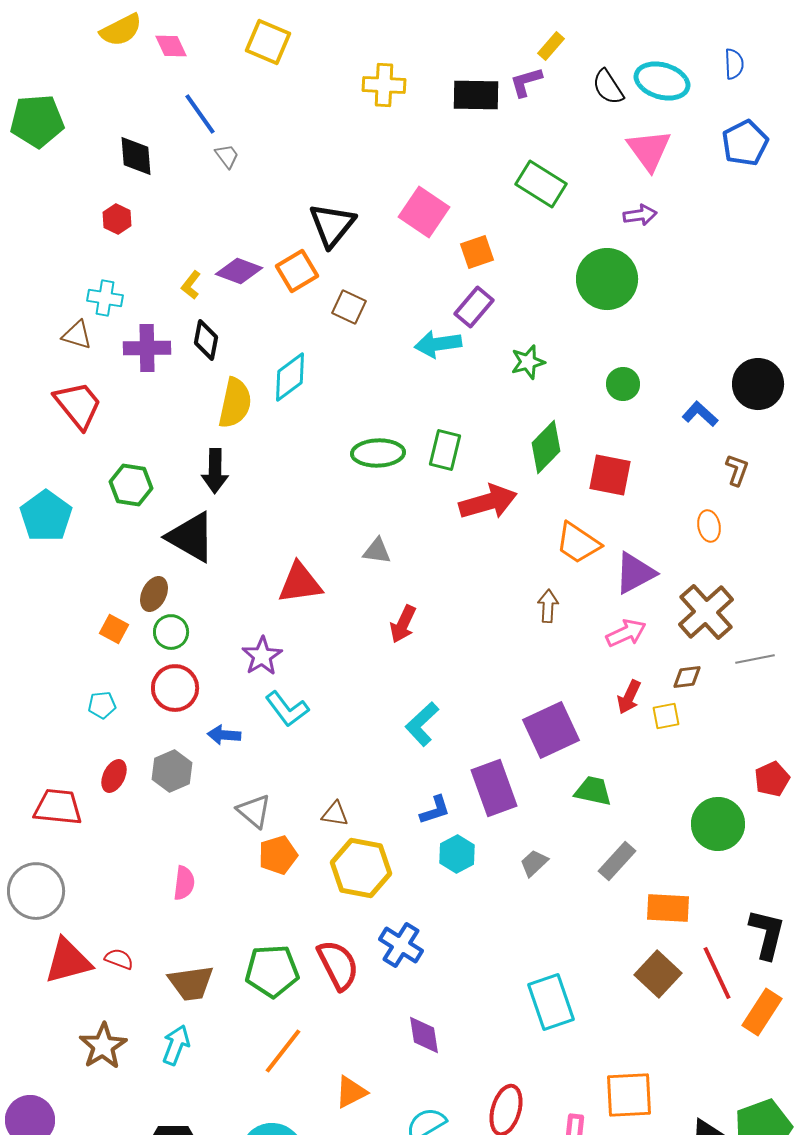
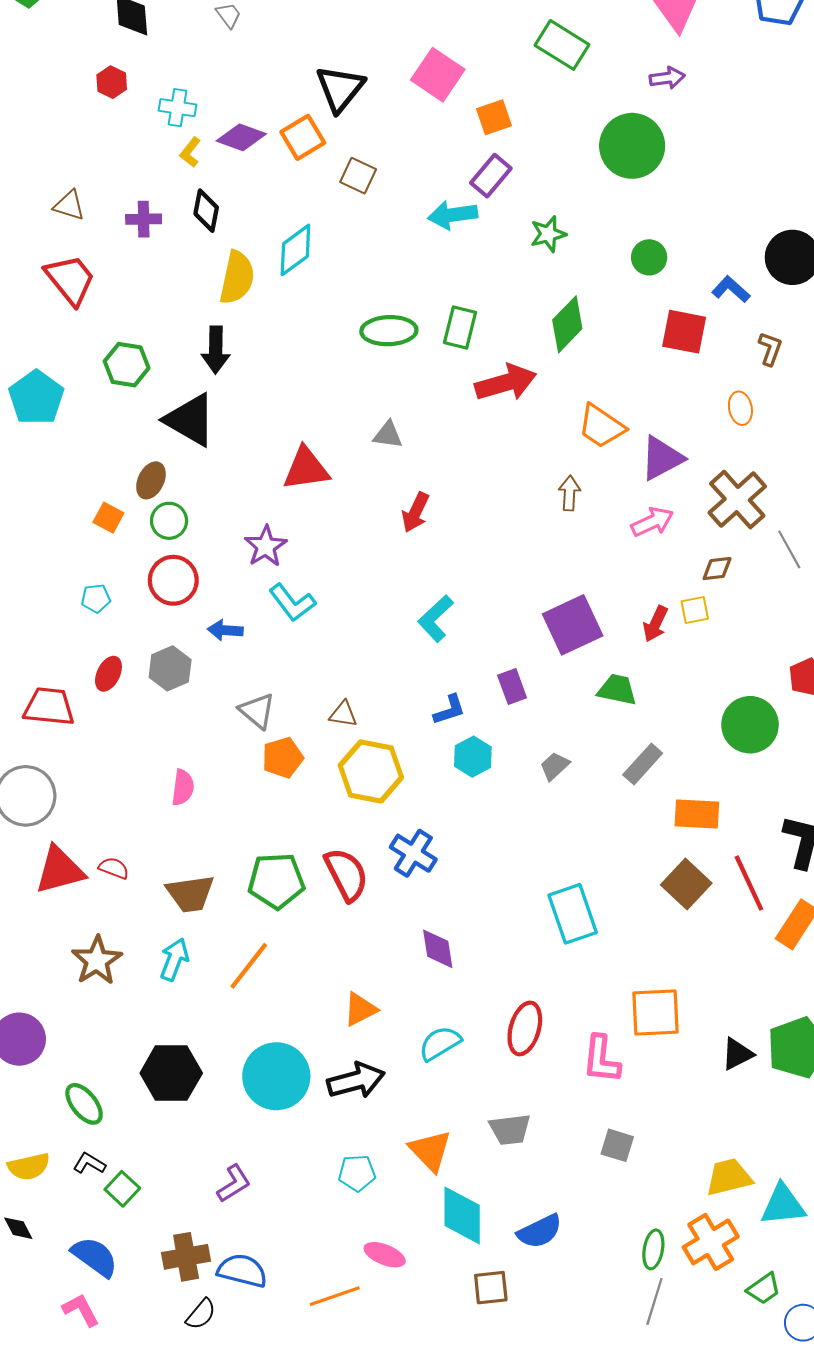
cyan cross: (105, 298) -> (178, 108), moved
purple cross: (147, 348) -> (144, 219), size x0.7
red square: (610, 475) -> (684, 332), moved
gray line: (755, 659) -> (789, 549), turned 72
red arrow: (629, 697) -> (655, 624), moved
purple rectangle: (494, 788) -> (512, 686), size x0.6
orange line: (283, 1051) -> (249, 966), moved

